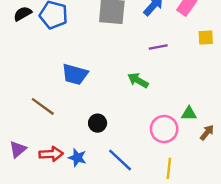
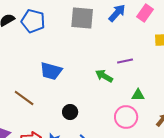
purple line: (158, 47) -> (125, 61), moved
green triangle: (189, 114) -> (138, 95), moved

